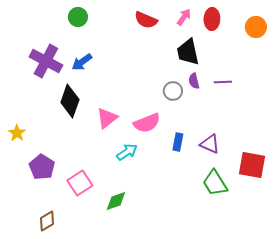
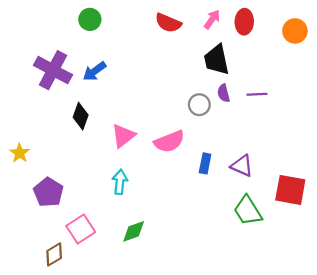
black diamond: (70, 101) -> (81, 116), size x0.7
cyan arrow: (127, 152) -> (120, 182), moved, turned -50
pink square: (80, 183) -> (81, 229), moved

